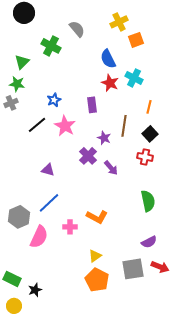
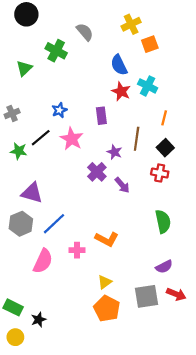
green star: (17, 84) -> (19, 151), moved
purple triangle: (48, 170) -> (32, 193), moved, size x1.5
gray hexagon: (19, 217) -> (21, 224), moved

